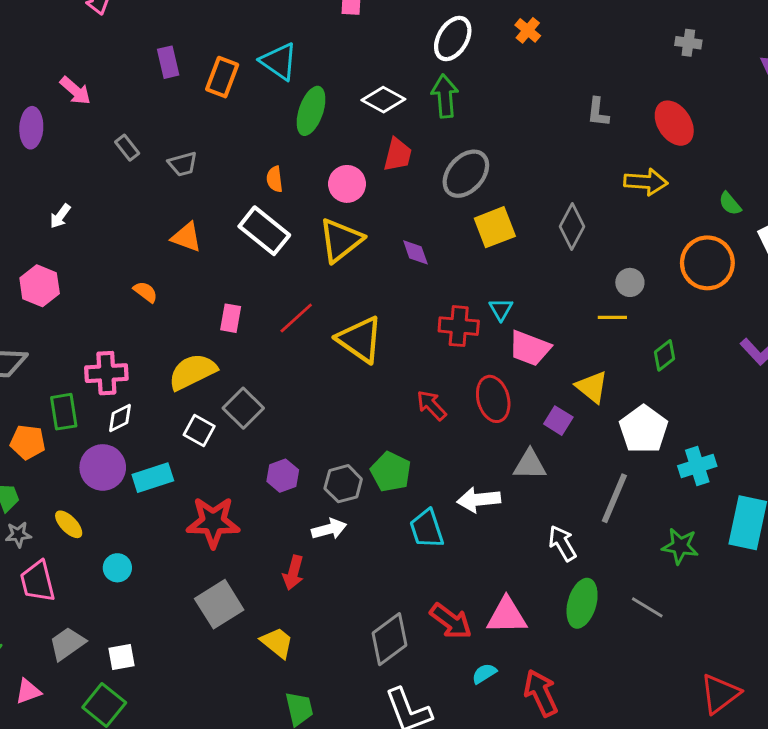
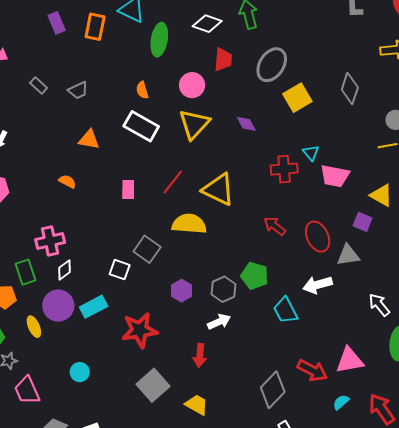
yellow semicircle: (192, 372) -> (189, 224), moved, turned 40
red ellipse: (493, 399) -> (318, 237), moved
yellow ellipse: (69, 524) -> (34, 327), moved, turned 30

